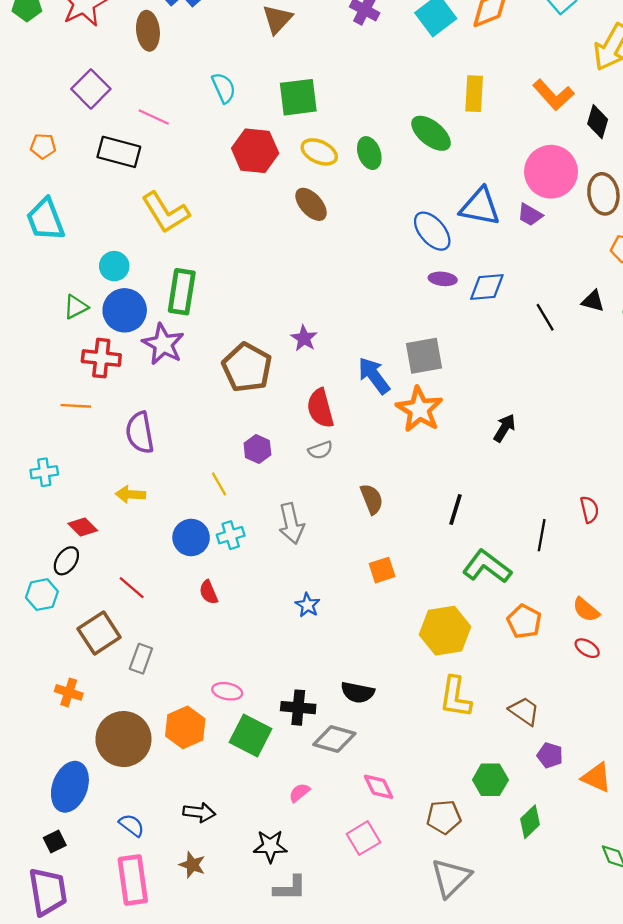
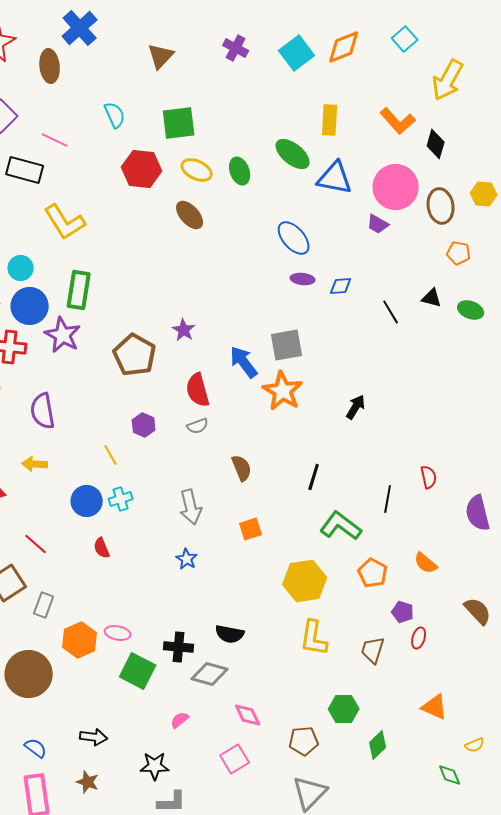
blue triangle: (480, 207) -> (335, 178), moved
blue diamond: (487, 287) -> (341, 286), size x0.7
gray arrow: (291, 524) -> (191, 507), moved
red ellipse: (587, 648) -> (419, 638), moved, turned 75
brown trapezoid: (524, 711) -> (373, 650), turned -108
orange hexagon: (185, 727) -> (80, 640), moved
purple pentagon: (550, 755) -> (403, 612), moved

